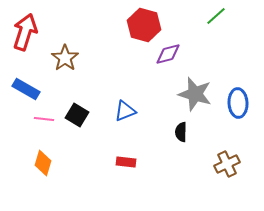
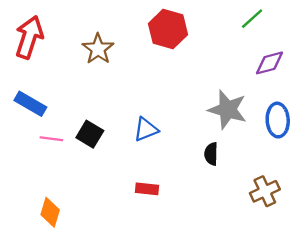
purple diamond: (168, 54) -> (270, 63), moved
brown star: (65, 58) -> (98, 49), moved
orange diamond: (43, 163) -> (50, 212), moved

